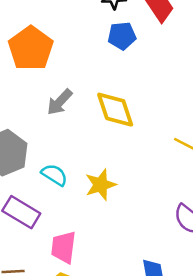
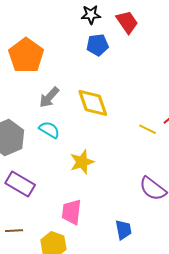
cyan semicircle: (54, 175) -> (49, 130), moved
pink trapezoid: (63, 247) -> (71, 212), moved

